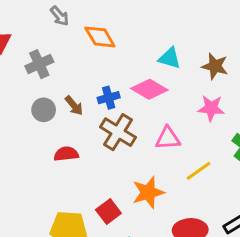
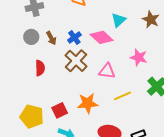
cyan triangle: (170, 58) -> (119, 20), turned 49
brown star: (215, 66) -> (151, 20), moved
blue cross: (109, 98) -> (74, 37), turned -32
red semicircle: (66, 154) -> (40, 68), turned 84

